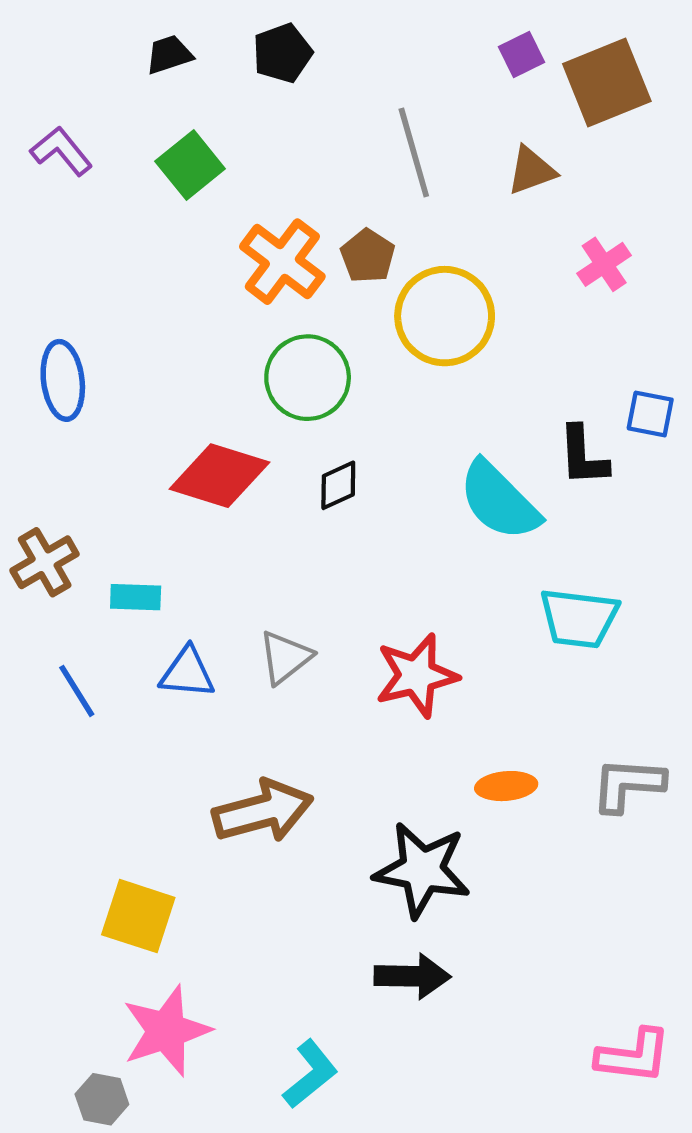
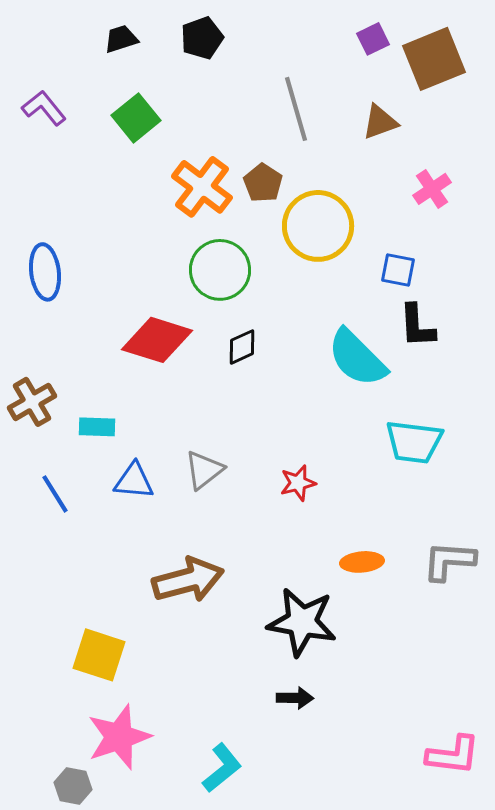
blue square: (650, 414) -> (398, 270), moved
red star: (417, 676) -> (298, 483), size x0.6
black arrow: (412, 976) -> (295, 698), size x0.7

